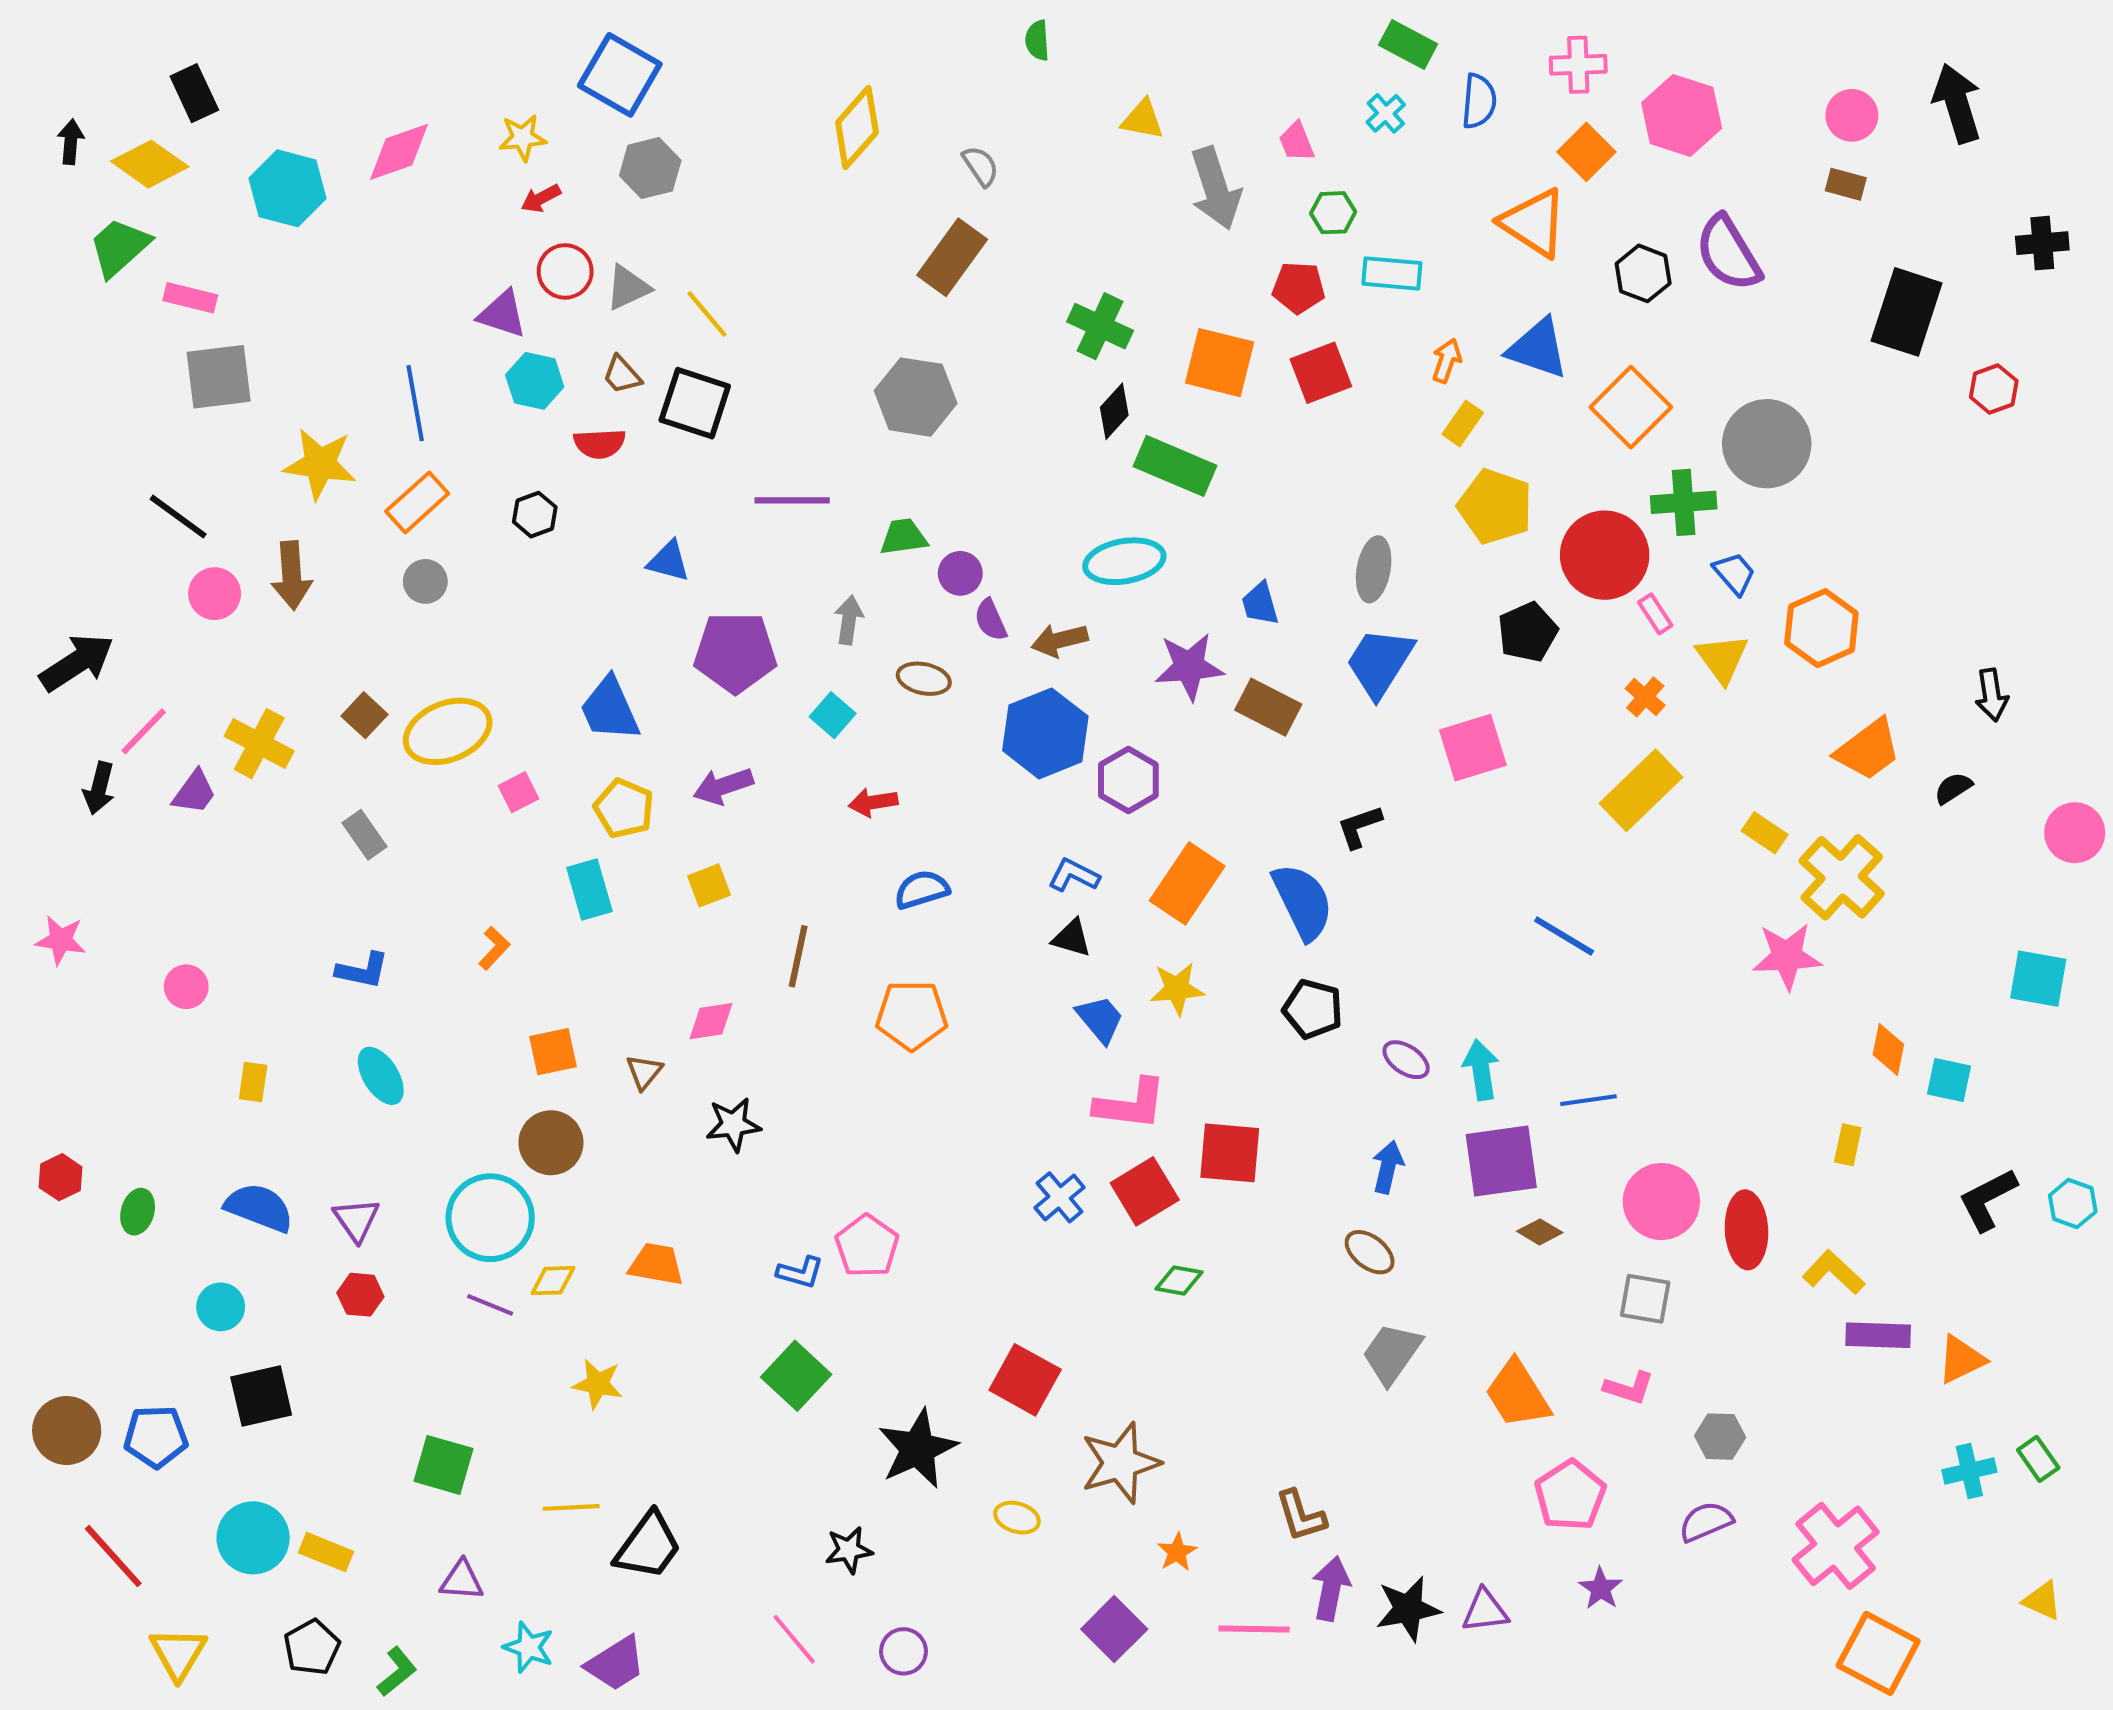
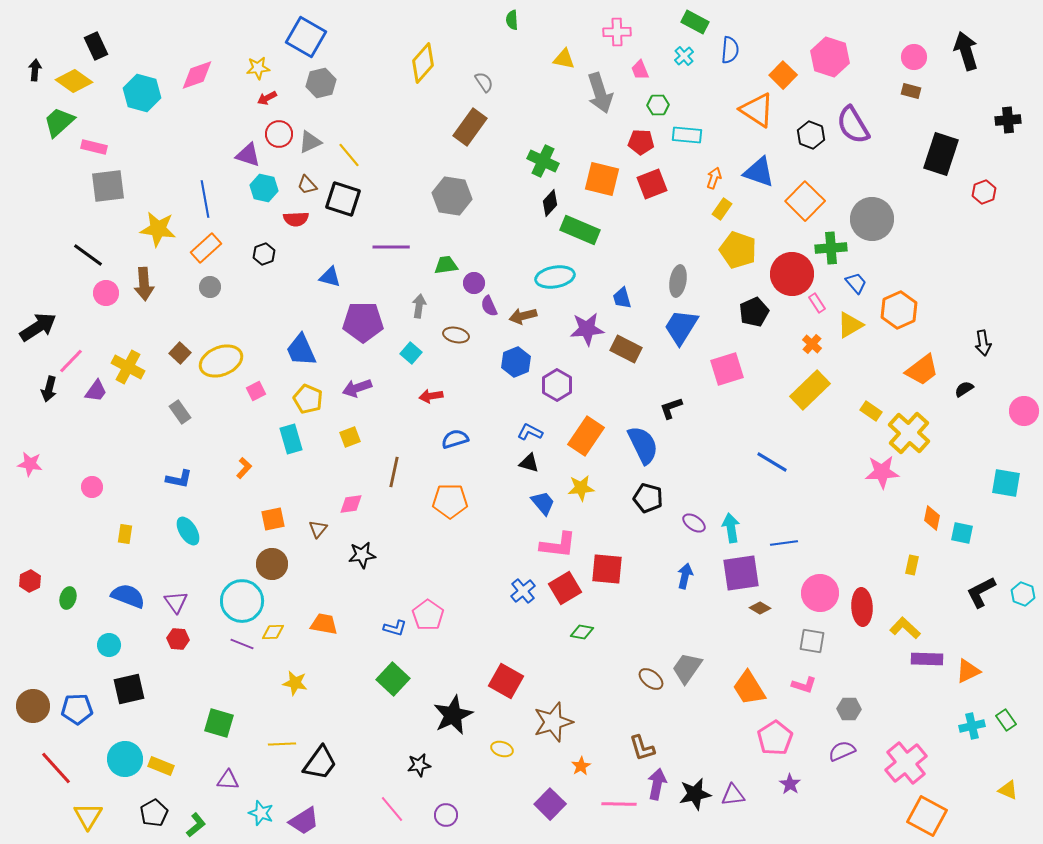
pink cross: (1578, 65) -> (617, 32), moved
yellow triangle: (1722, 658) -> (850, 325), turned 36
blue hexagon: (1045, 733) -> (516, 362), size x0.7
brown ellipse: (1370, 1252) -> (651, 679), moved

